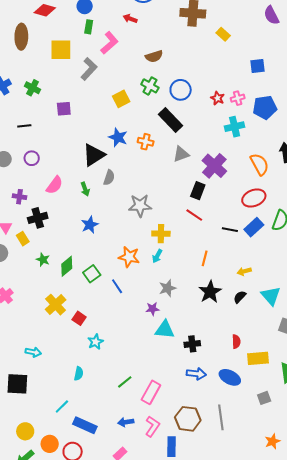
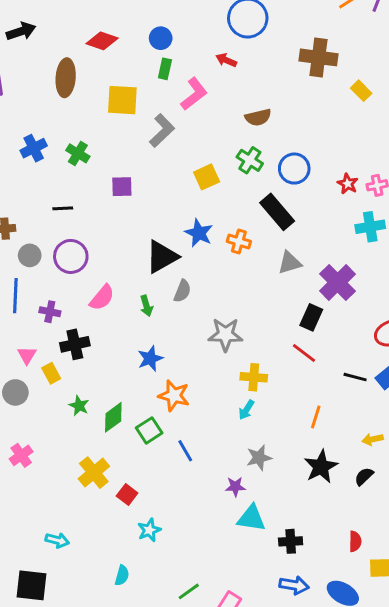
purple circle: (32, 158) -> (71, 256), size x1.5
orange star: (129, 257) -> (174, 396), moved

